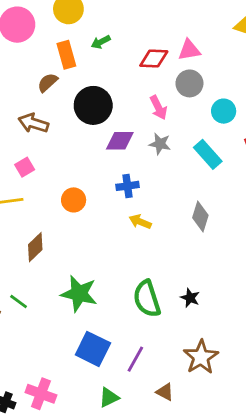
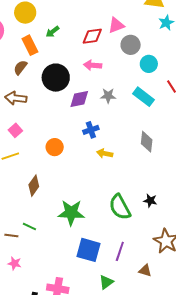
gray circle: (189, 83) -> (131, 45), moved
pink arrow: (158, 108) -> (93, 65), moved, turned 132

